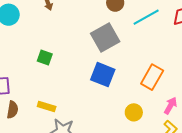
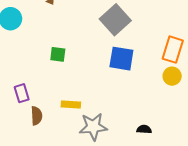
yellow circle: (134, 112) -> (172, 76), moved

